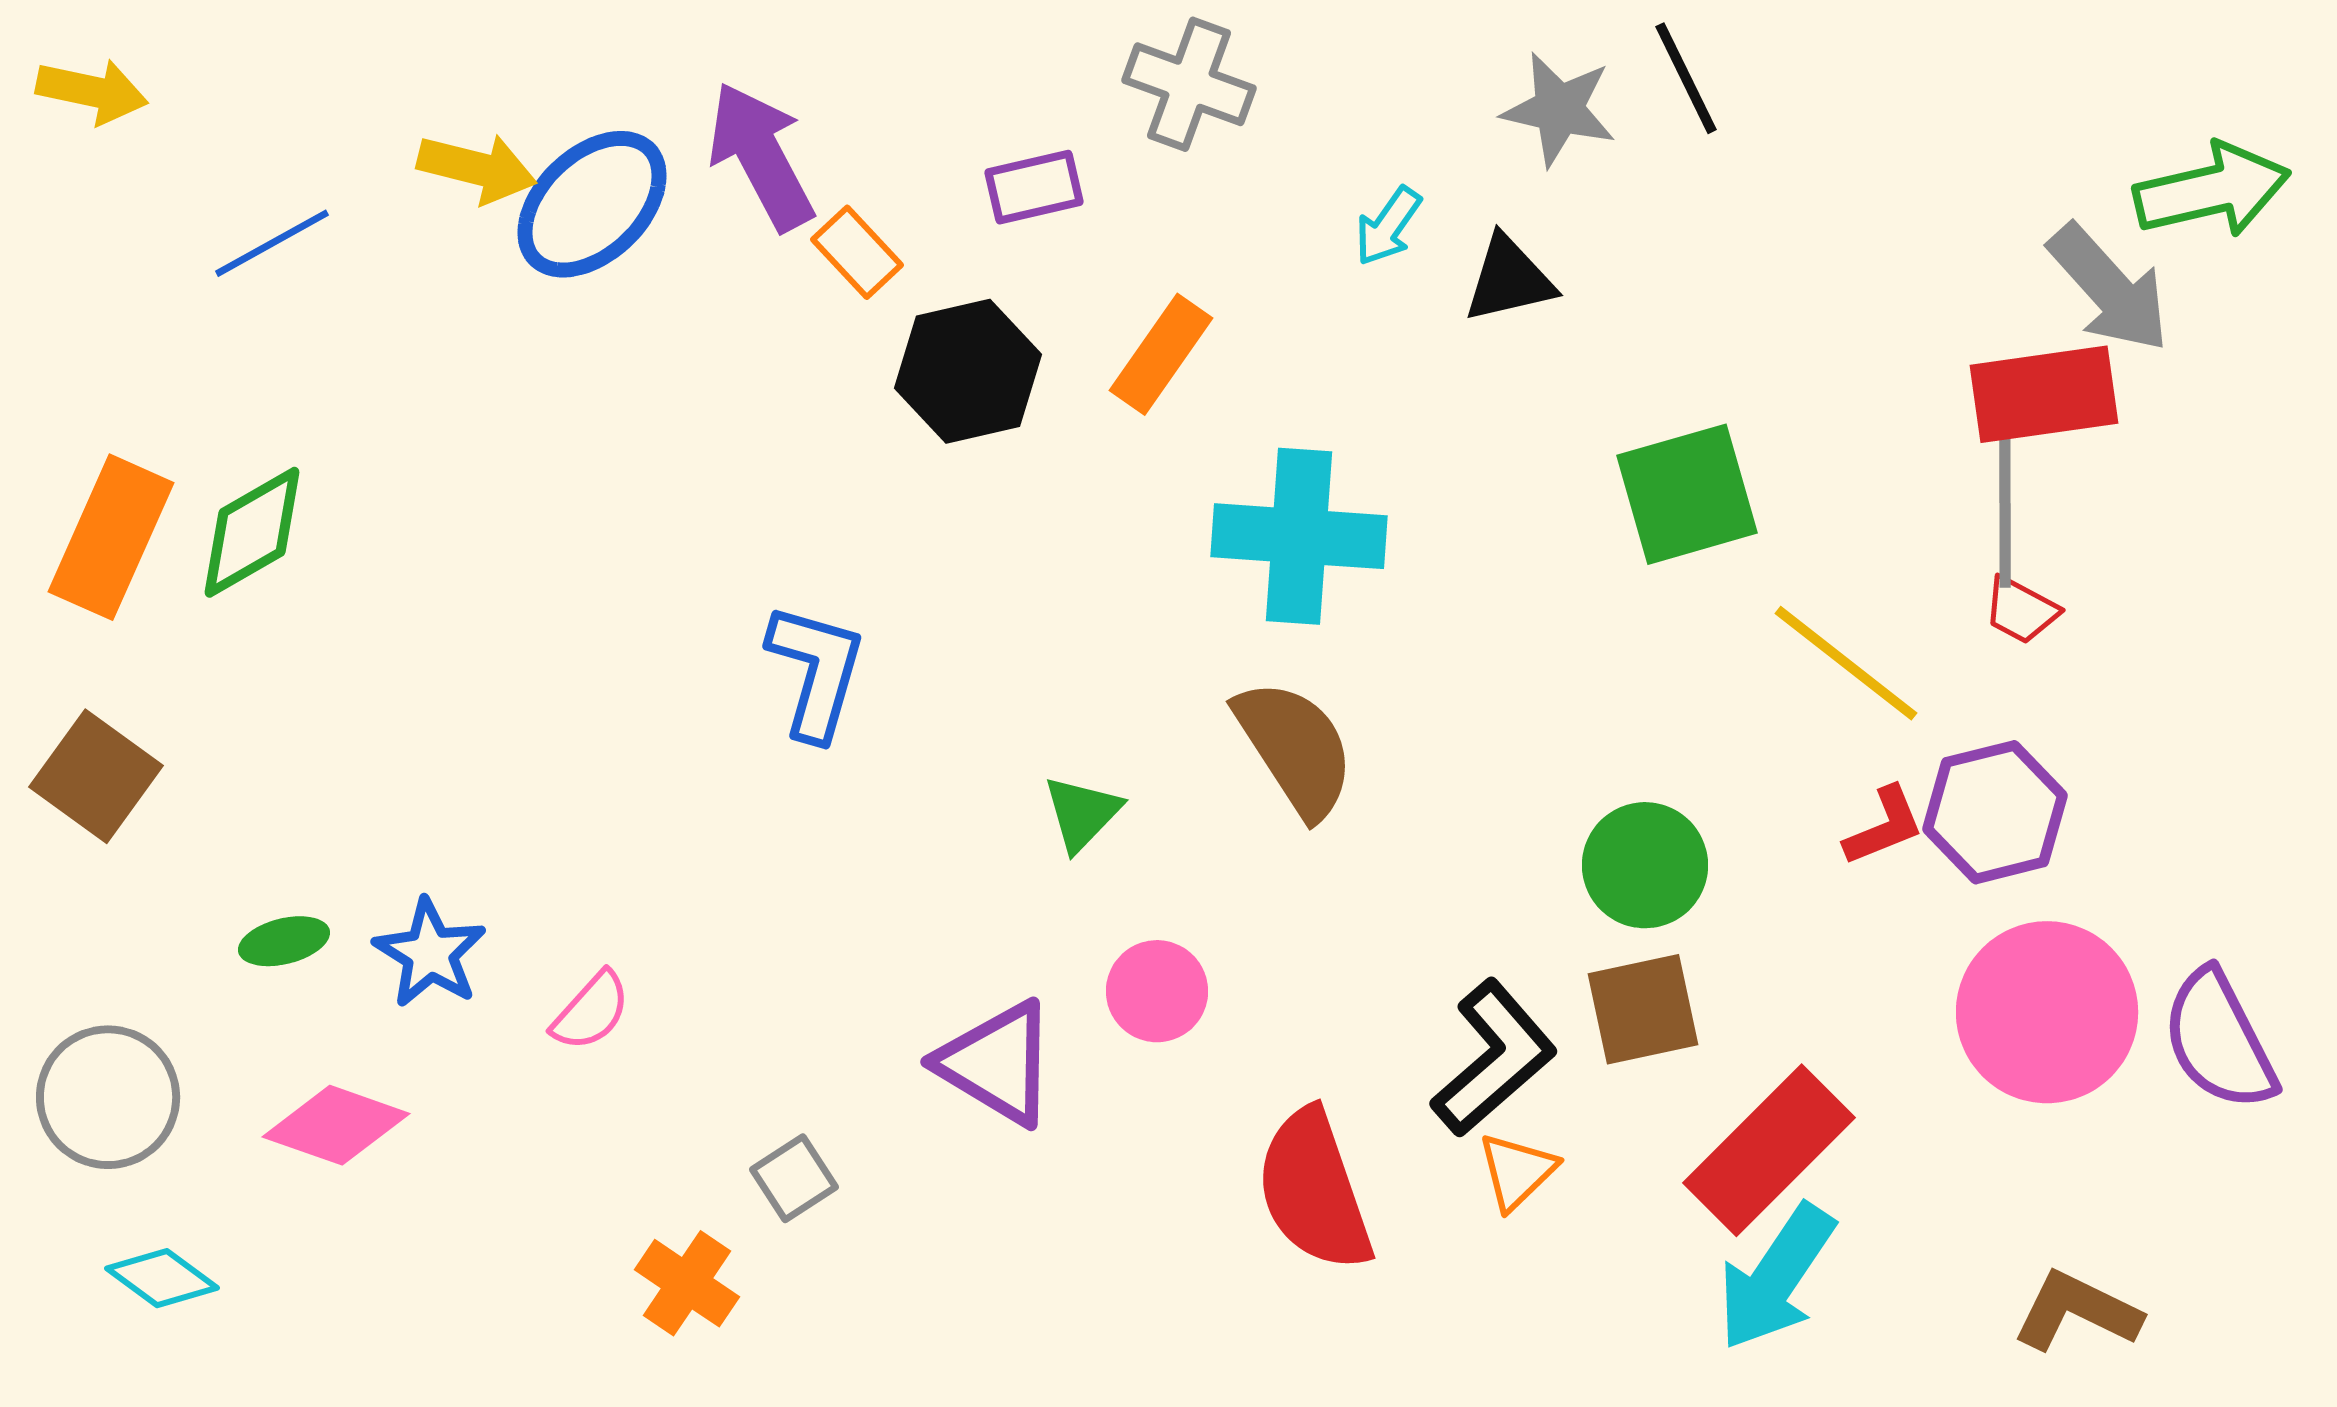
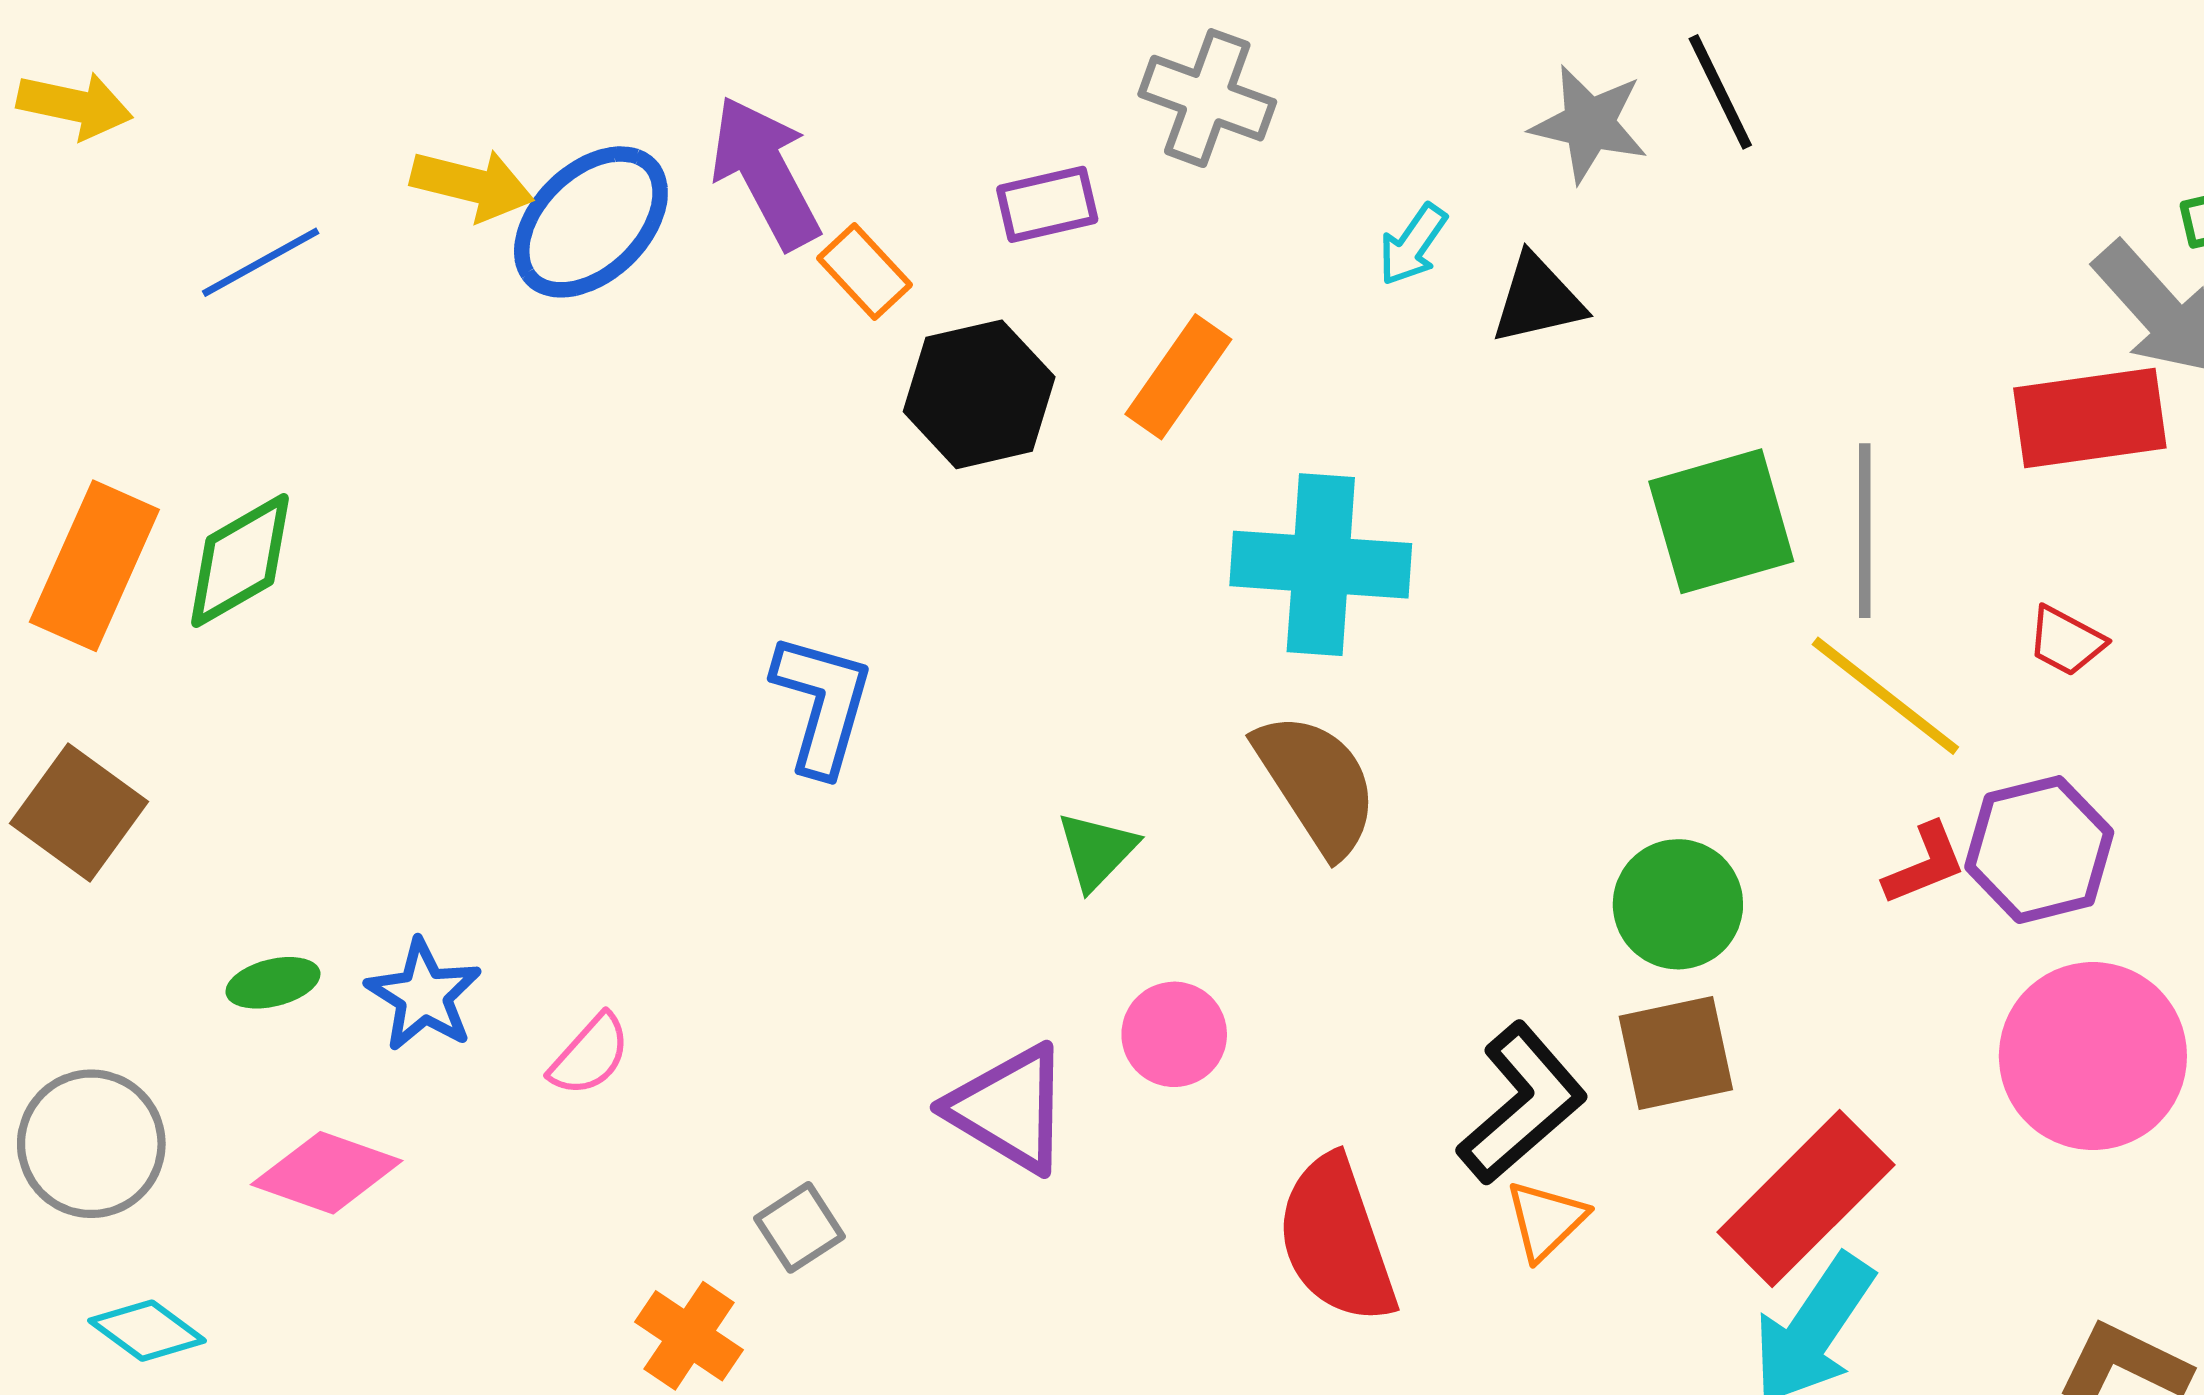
gray line: (2005, 503) -> (1865, 531), moved

